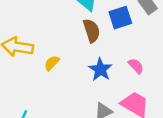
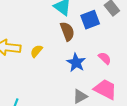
yellow semicircle: (52, 63) -> (36, 51), moved

